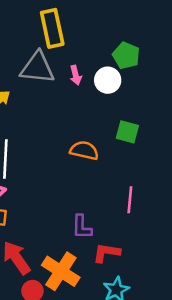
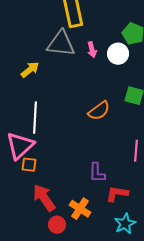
orange semicircle: (84, 150) -> (99, 111), turned 130
orange cross: (61, 271) -> (80, 209), size x0.7

